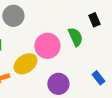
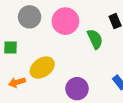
pink circle: (47, 46) -> (65, 21), moved

